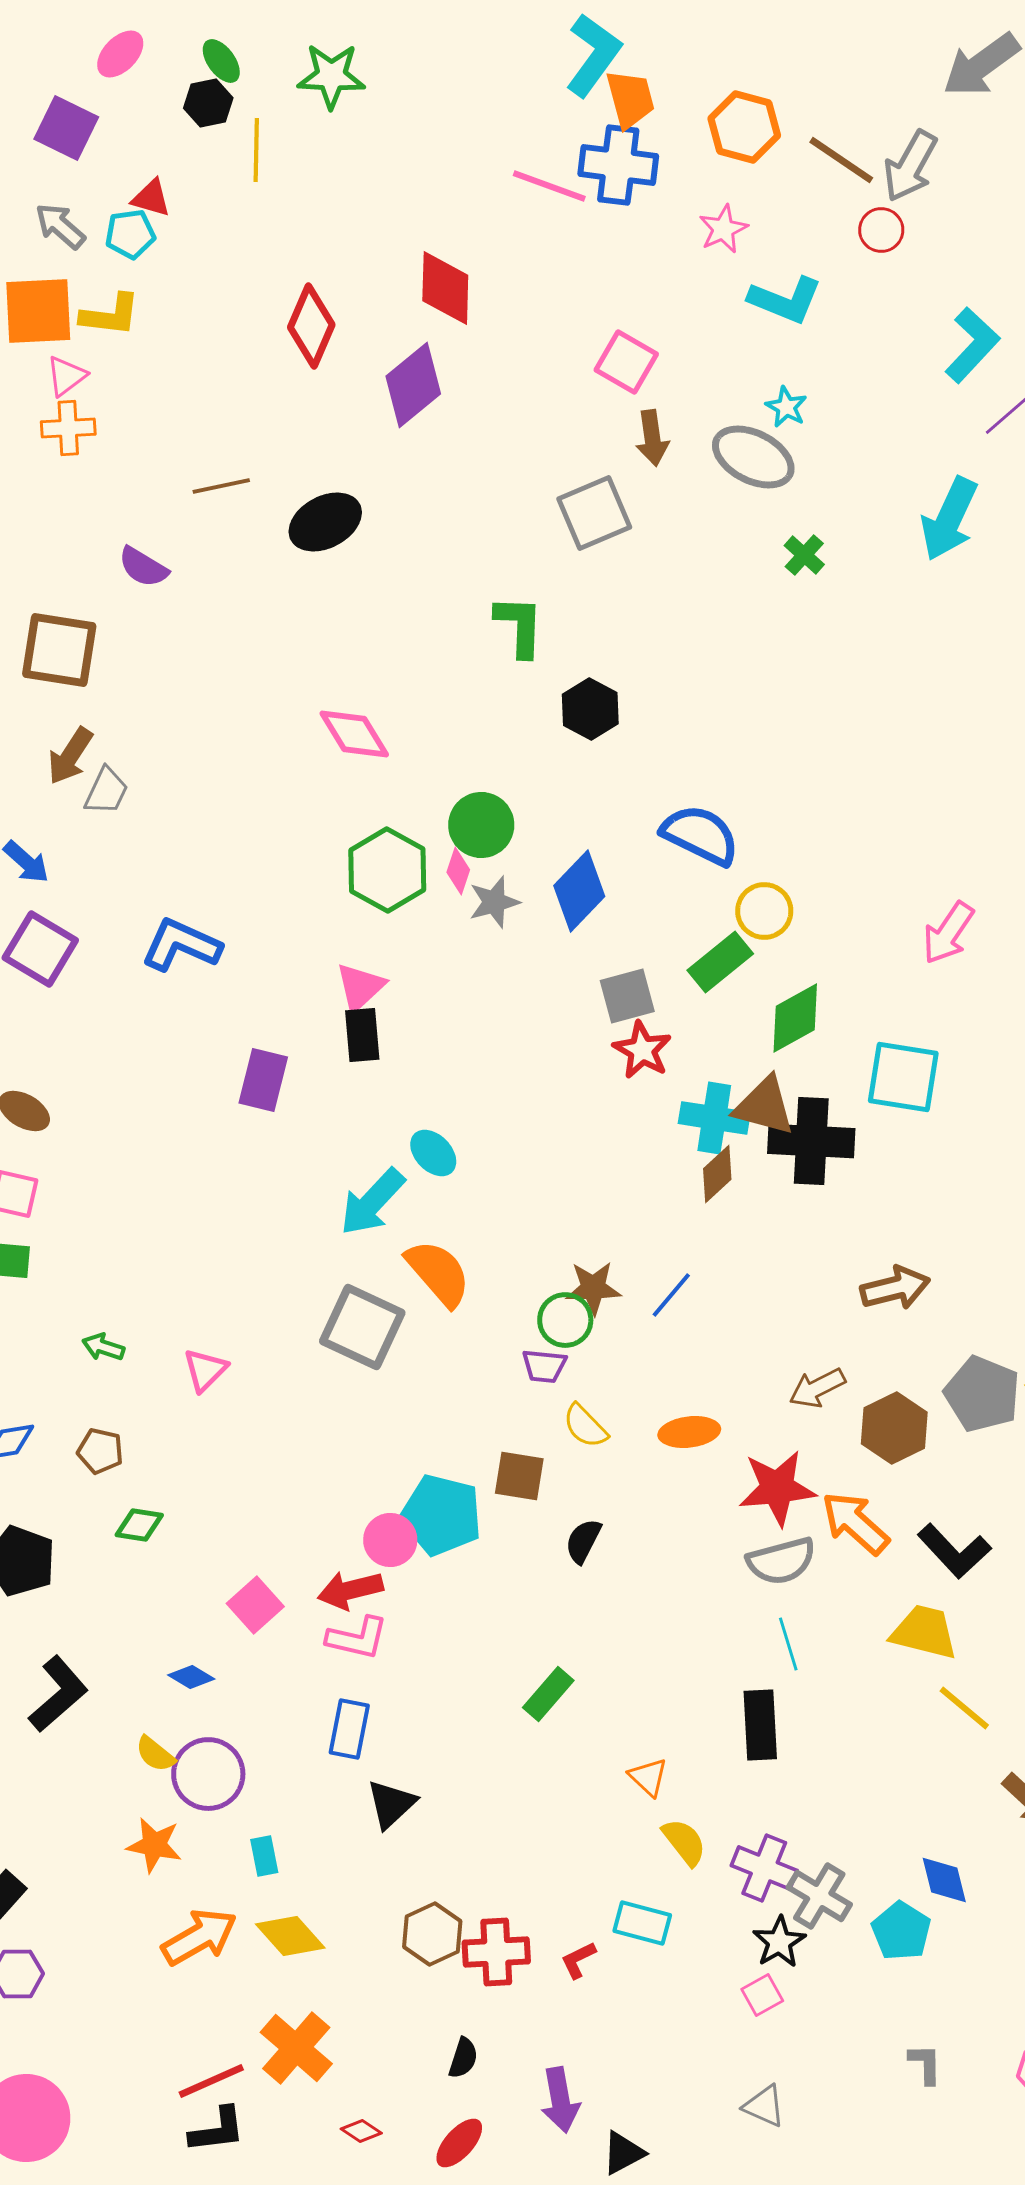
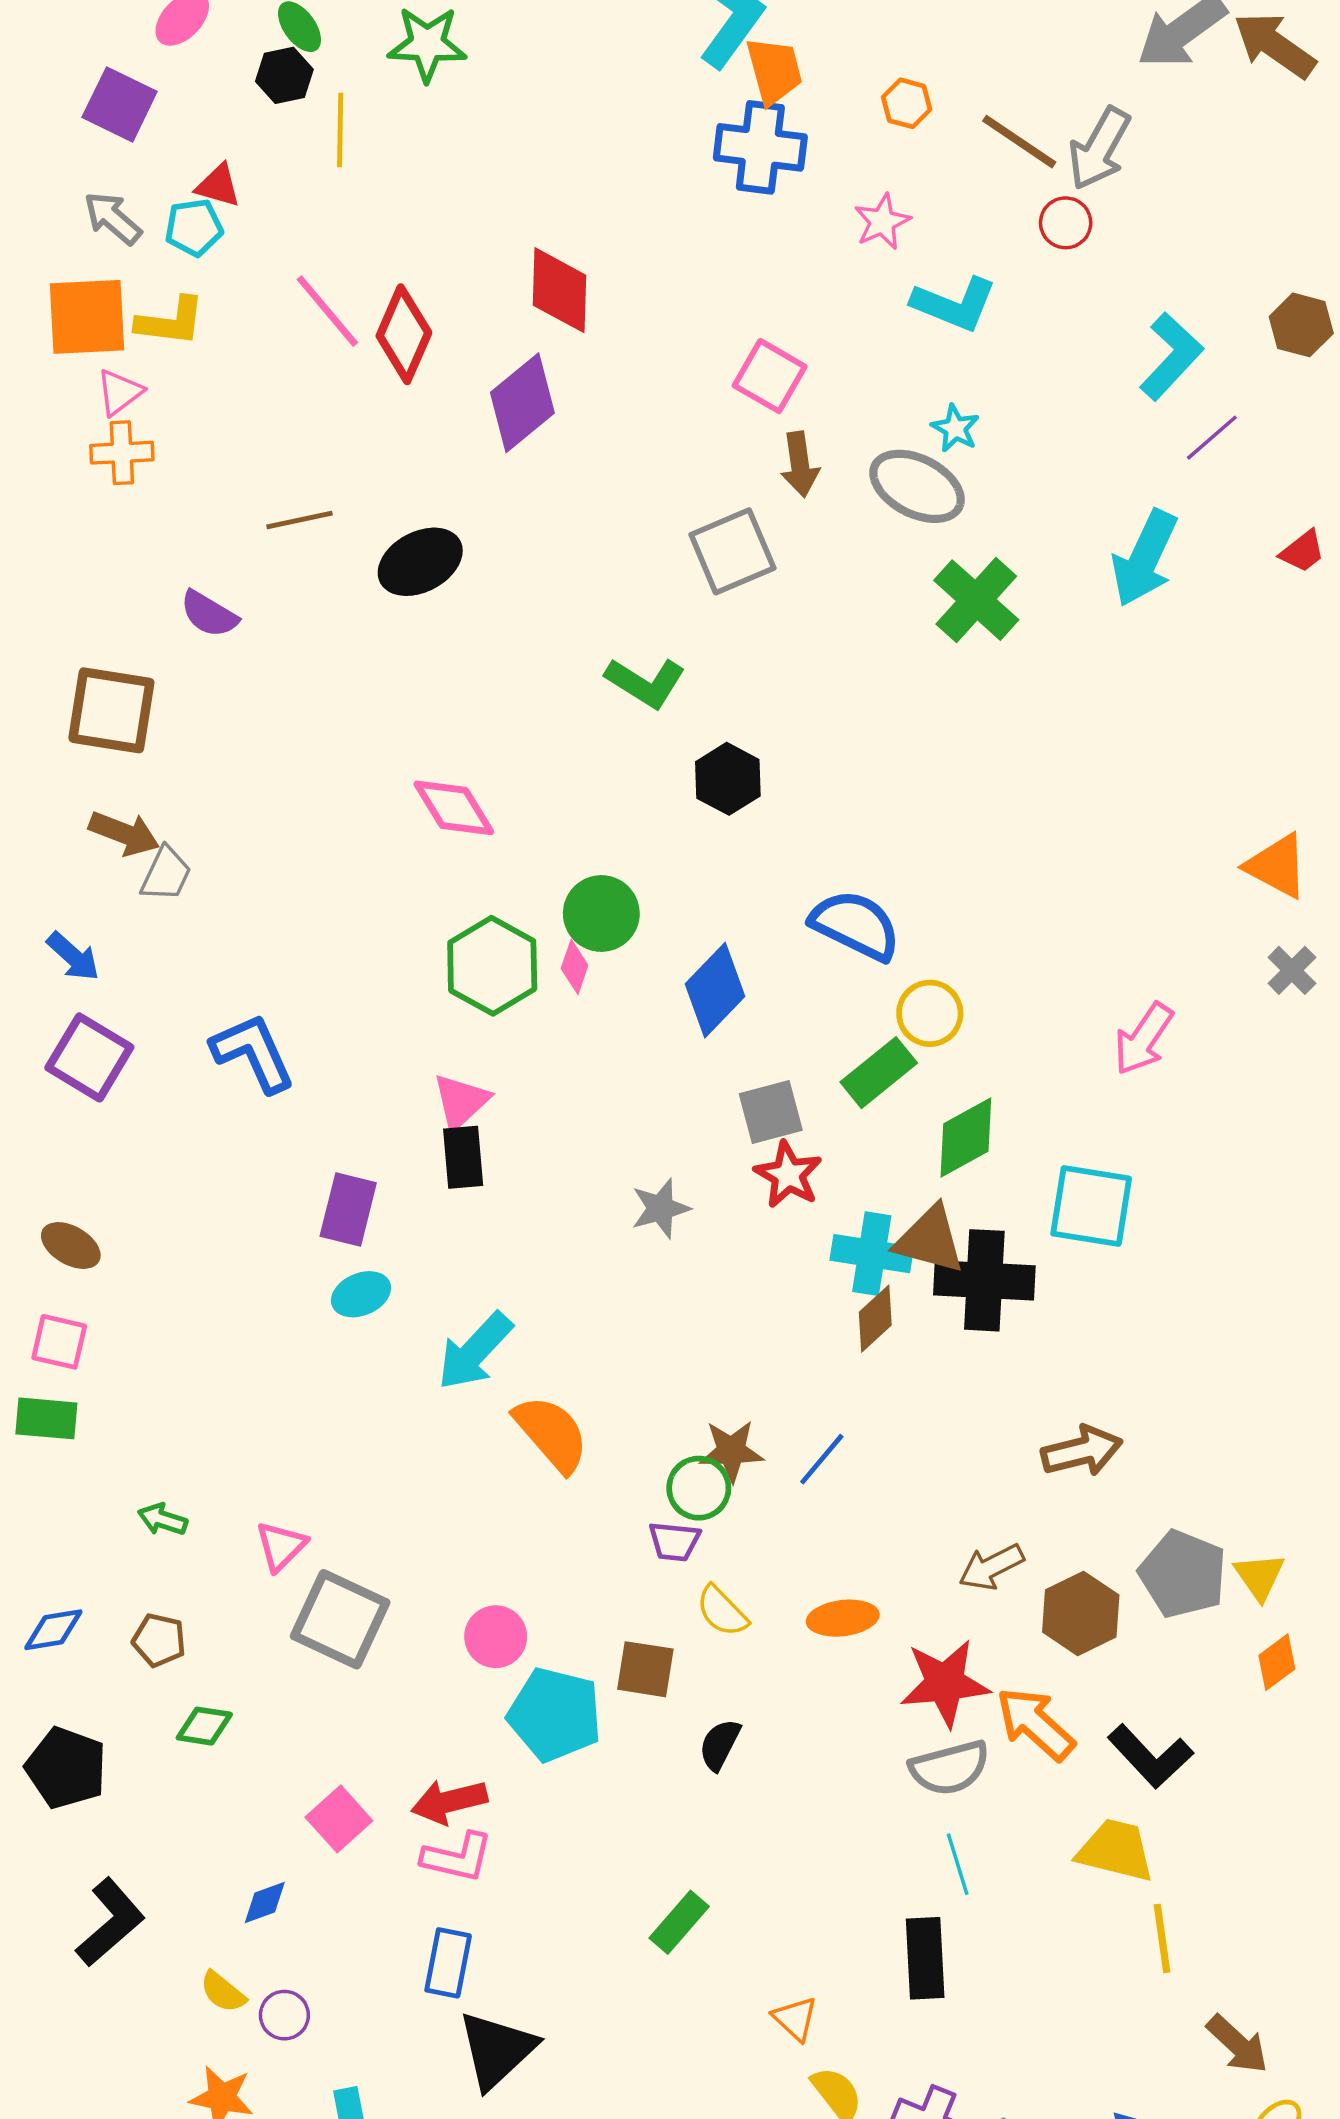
orange hexagon: (744, 127) -> (907, 103), size x0.6
pink line: (549, 186) -> (327, 311), moved, turned 30
green cross: (804, 555) -> (976, 600), size x1.8
green L-shape: (519, 626) -> (645, 683), turned 120
brown arrow: (70, 756) -> (124, 833), turned -102
gray star: (494, 902) -> (660, 1208), moved
blue L-shape: (181, 945) -> (253, 1053), turned 42
cyan ellipse: (433, 1153) -> (361, 1294), moved, turned -69
gray square: (362, 1327) -> (340, 1619), moved
pink circle: (390, 1540) -> (496, 1637), moved
blue diamond: (191, 1677) -> (265, 1903), turned -51
yellow line: (964, 1708) -> (1162, 1938), turned 42
purple circle: (208, 1774) -> (284, 2015), size x0.6
black triangle: (391, 1804) -> (497, 2050), size x1.4

